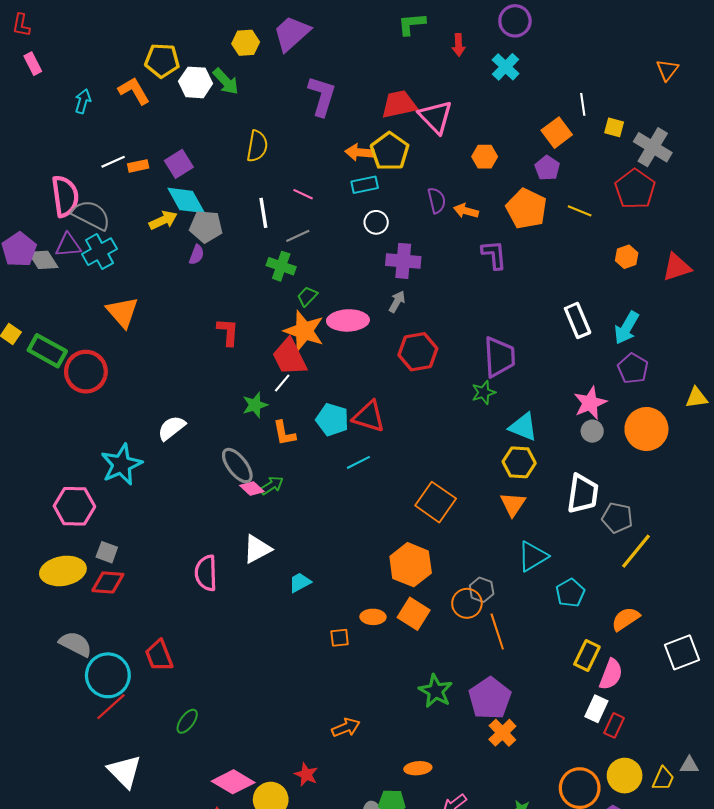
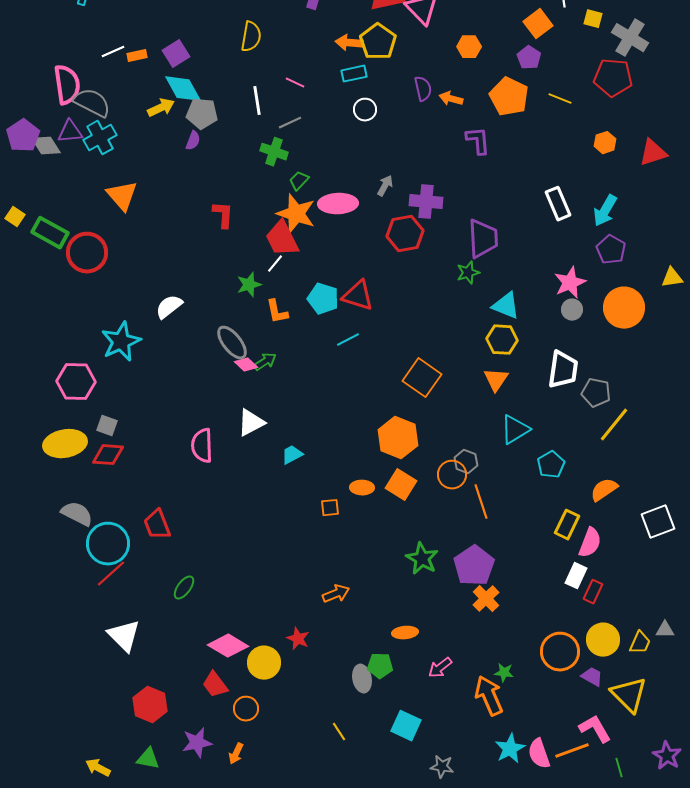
red pentagon: (635, 189) -> (613, 78), turned -30
purple cross: (403, 261) -> (426, 202), moved

